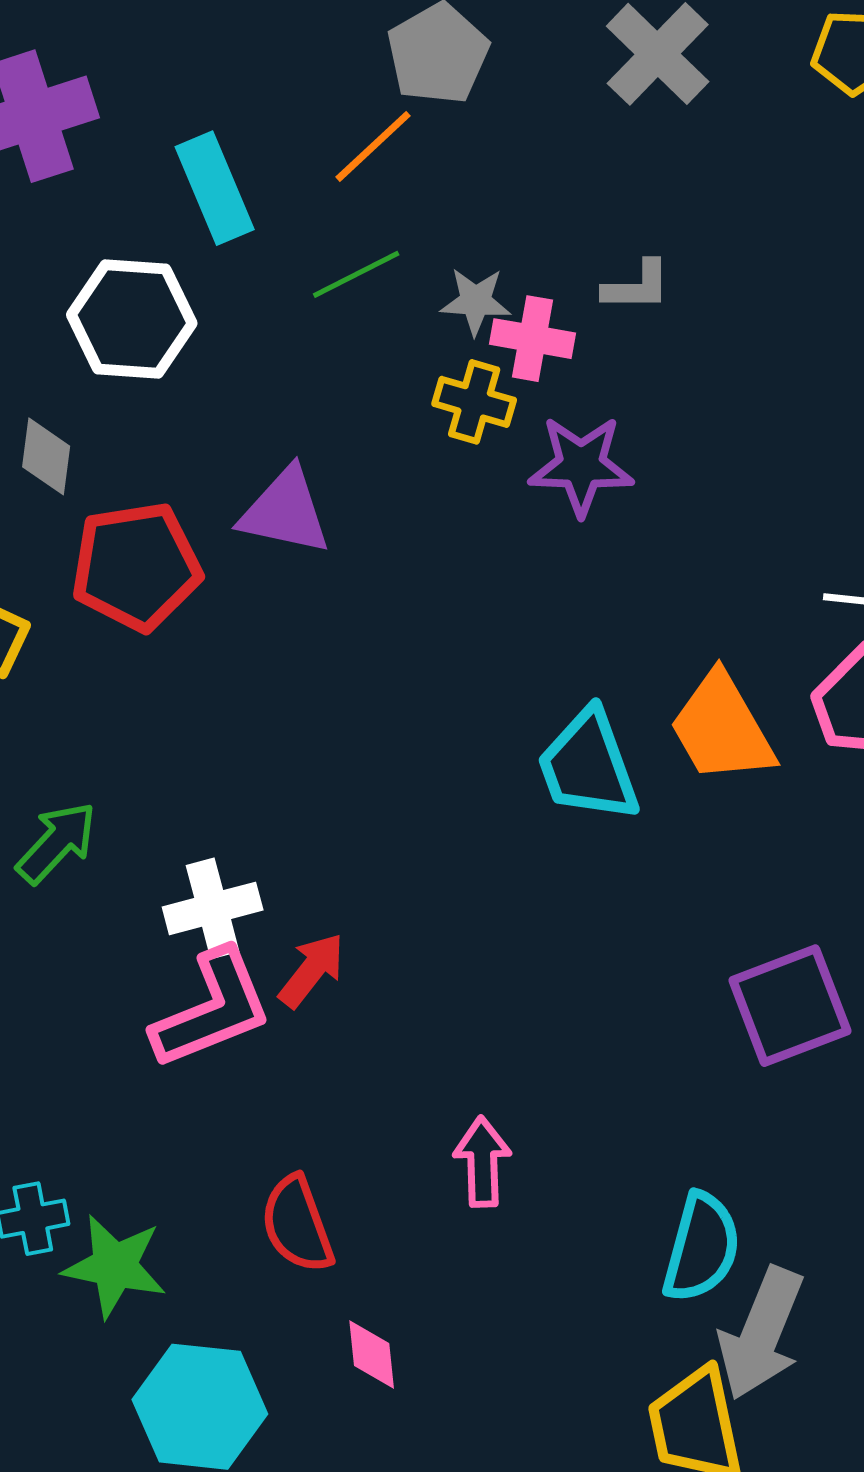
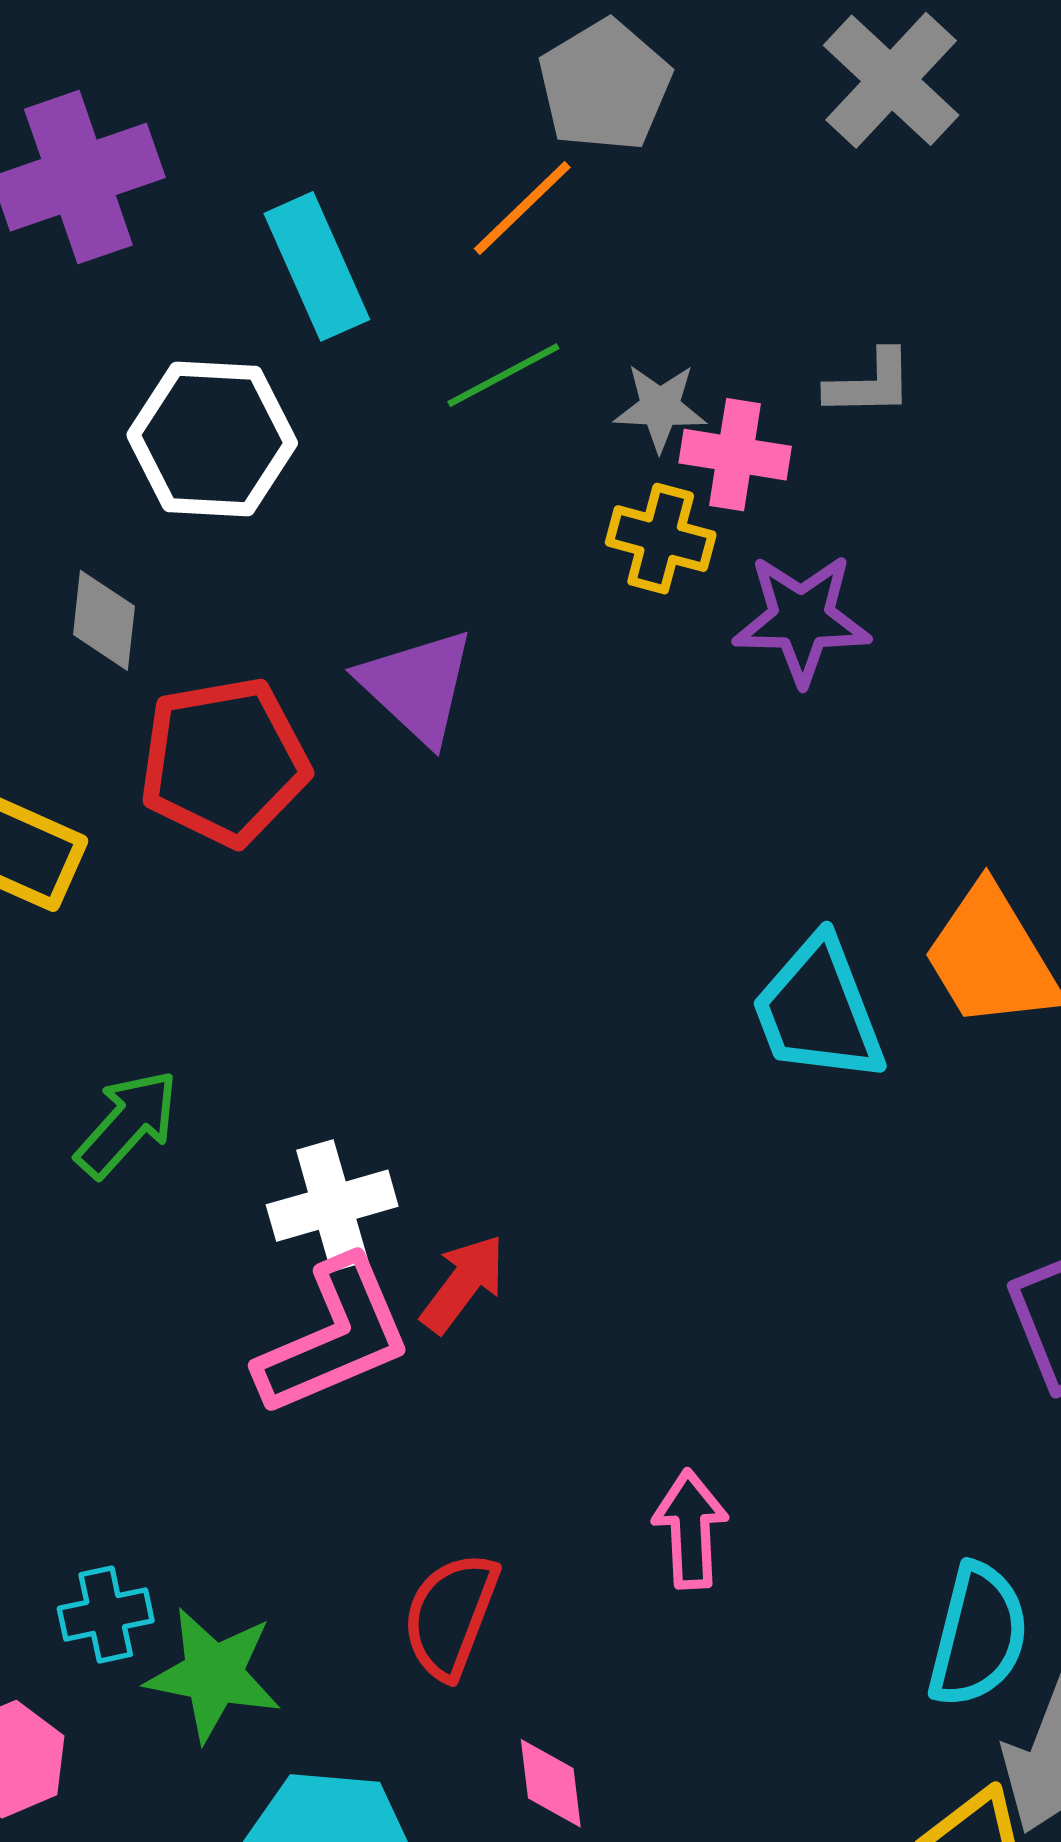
purple triangle: (285, 511) -> (417, 686), turned 32
red semicircle: (297, 1224) -> (450, 1615), turned 42

